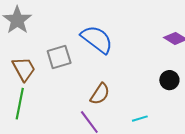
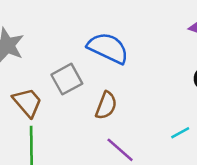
brown semicircle: (100, 94) -> (106, 105), moved

